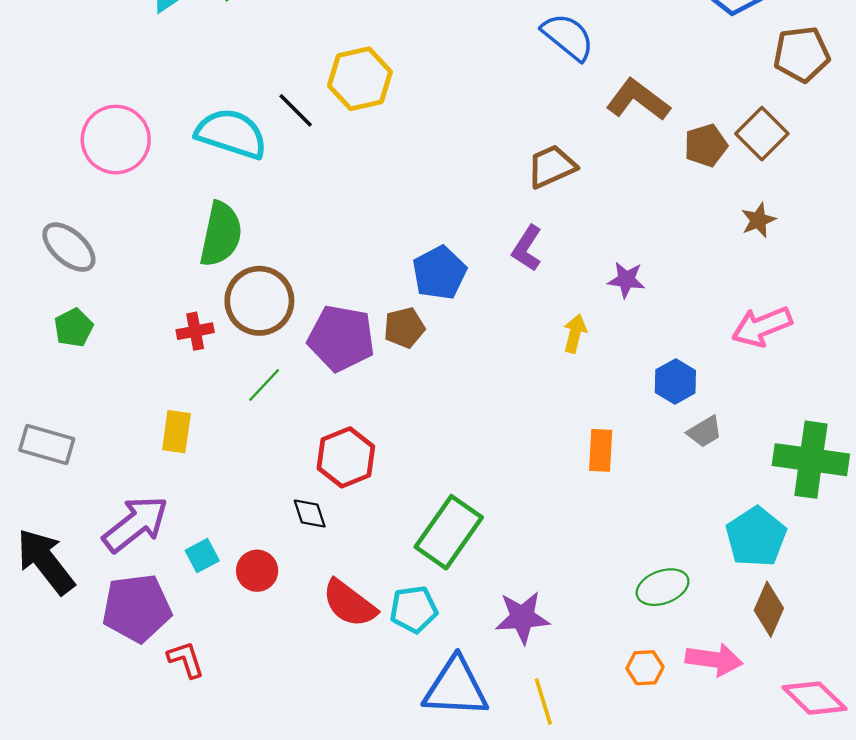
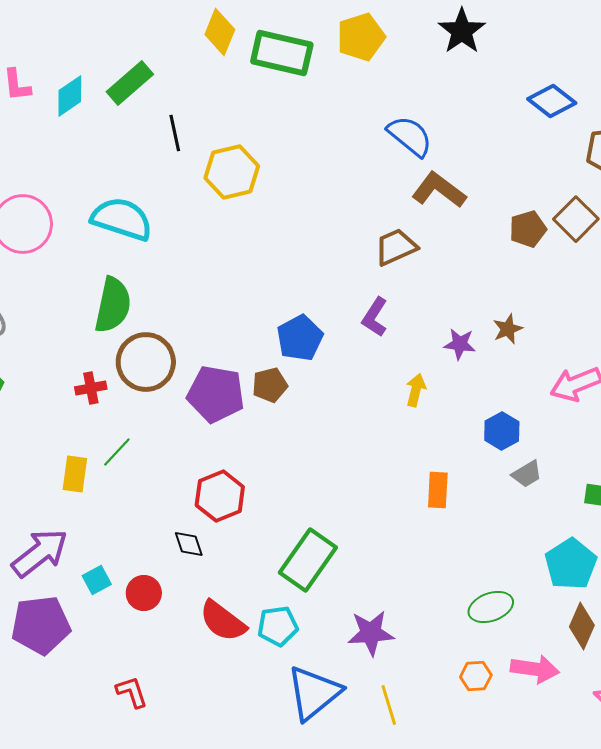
brown L-shape: (638, 100) -> (439, 190), moved
black line: (296, 110) -> (175, 133), moved, turned 33
brown star: (758, 220) -> (508, 329), moved
green line: (264, 385) -> (117, 452), moved
red L-shape: (186, 660) -> (132, 692), moved
blue triangle: (456, 688) -> (314, 693), turned -42

